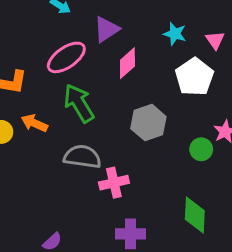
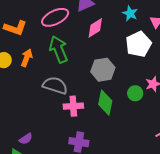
orange arrow: (34, 123) -> (27, 58), turned 78
green diamond: (195, 215) -> (105, 103), moved

